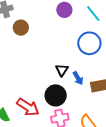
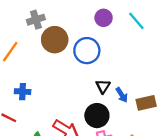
brown circle: (21, 28) -> (55, 40), size x1.5
blue circle: (89, 43) -> (87, 51), moved

